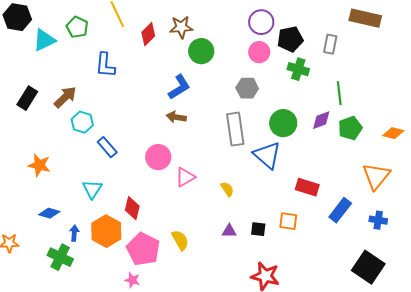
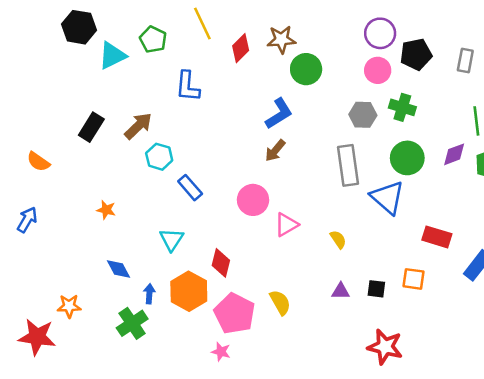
green cross: (298, 69) -> (402, 107), moved
brown arrow: (176, 117) -> (275, 151), turned -60
orange star: (39, 165) -> (106, 210), size x0.7
blue diamond: (49, 213) -> (118, 269), turned 45
green cross: (60, 257) -> (132, 323), turned 30

